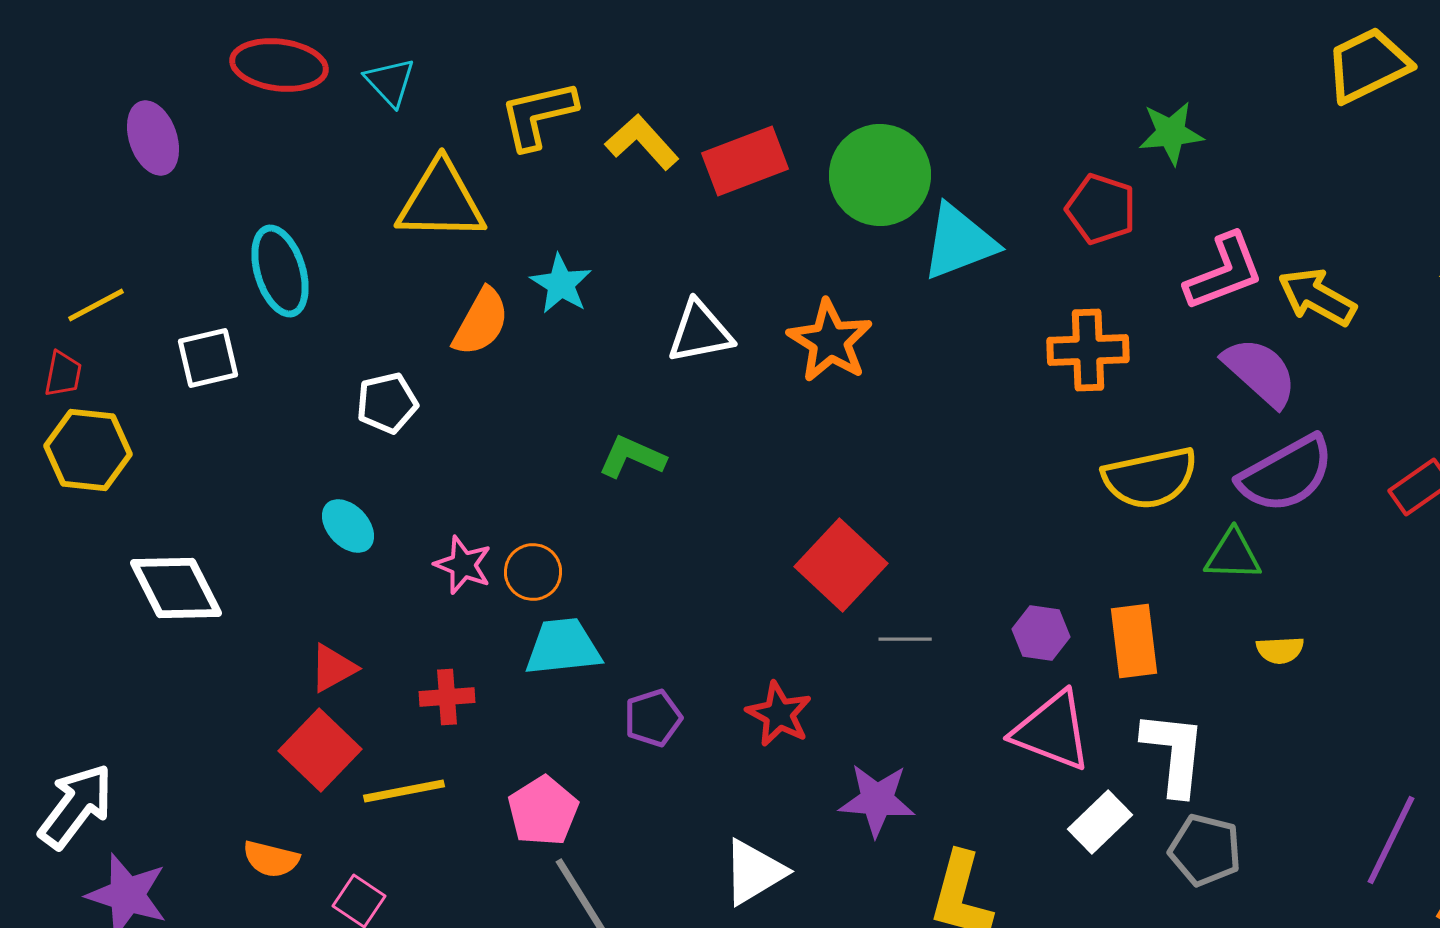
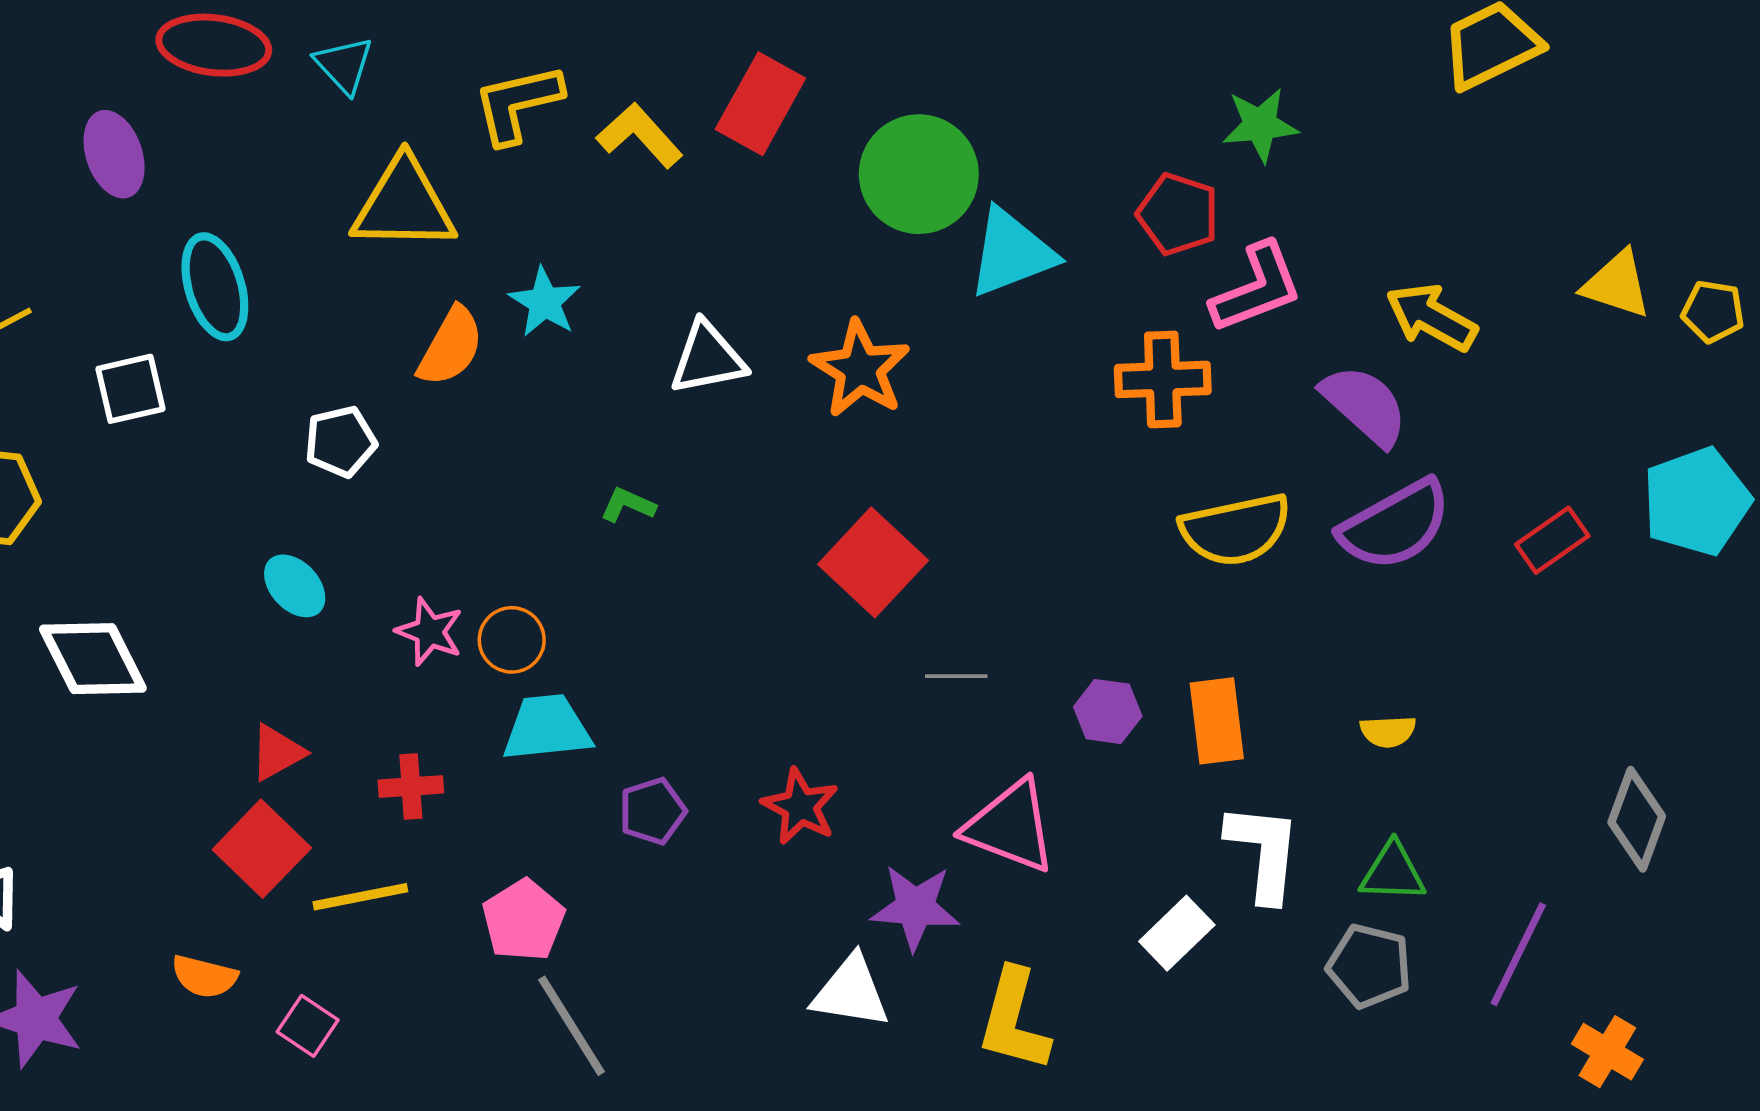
purple ellipse: (153, 138) -> (114, 154), moved
red rectangle: (745, 161) -> (760, 104), moved, turned -40
pink L-shape: (1224, 272) -> (1257, 288), moved
green L-shape: (632, 457) -> (628, 505), size x0.7
green triangle: (1233, 555) -> (1393, 872), moved
red square: (841, 565) -> (873, 562), moved
gray line: (905, 639) -> (956, 676), moved
pink triangle: (1052, 731) -> (1010, 826), moved
gray pentagon: (1205, 850) -> (1369, 966), moved
white triangle: (754, 872) -> (851, 992), moved, turned 40

